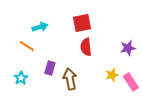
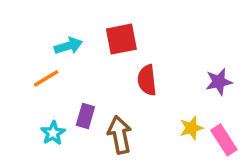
red square: (82, 23) -> (121, 39), moved
orange line: (27, 46) -> (46, 78), turned -63
cyan star: (21, 78) -> (53, 133), moved

